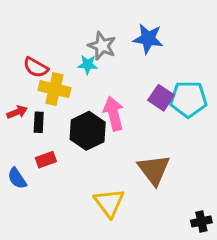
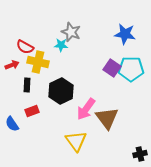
blue star: (148, 39) -> (125, 34), moved
red arrow: (17, 112) -> (12, 65), moved
pink arrow: (114, 114) -> (86, 109), moved, turned -130

